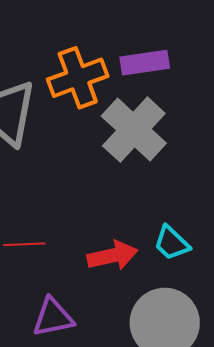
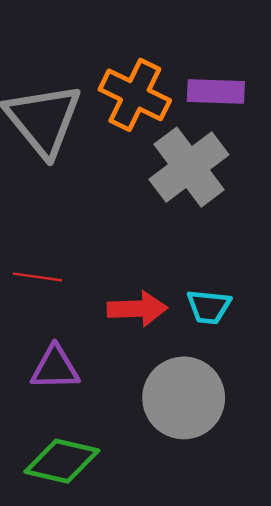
orange cross: (78, 78) -> (135, 95), turned 36
cyan trapezoid: (172, 243) -> (209, 307), turned -48

